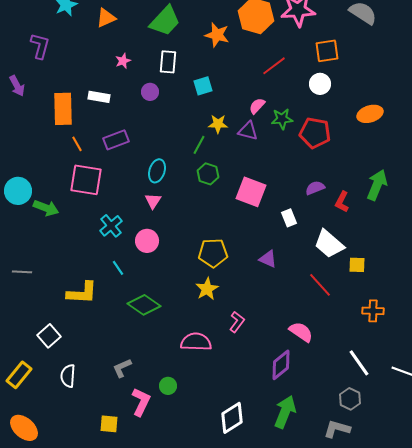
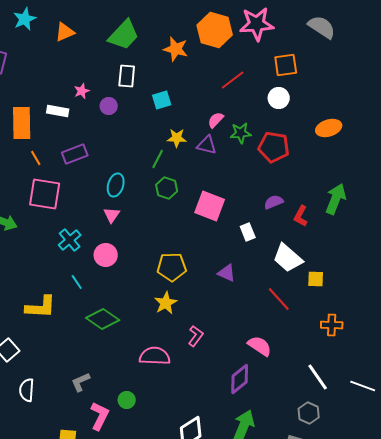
pink star: (123, 61) -> (82, 91), moved

